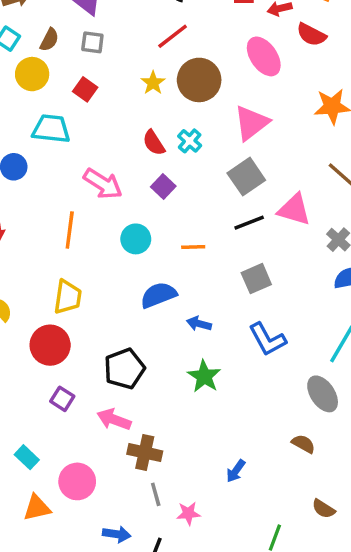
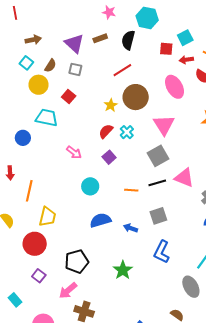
yellow star: (153, 83) -> (111, 105), moved
pink triangle: (251, 123) -> (164, 125), turned -30
red semicircle: (154, 143) -> (106, 131), turned 70
pink arrow: (103, 184) -> (74, 152), size x0.7
orange line: (70, 230) -> (29, 191), moved
orange line: (193, 247) -> (131, 190), moved
blue arrow: (199, 324) -> (131, 228), moved
blue L-shape: (267, 339) -> (162, 252), turned 50
pink arrow: (114, 419) -> (68, 291), turned -66
cyan rectangle: (27, 457) -> (15, 300), moved

